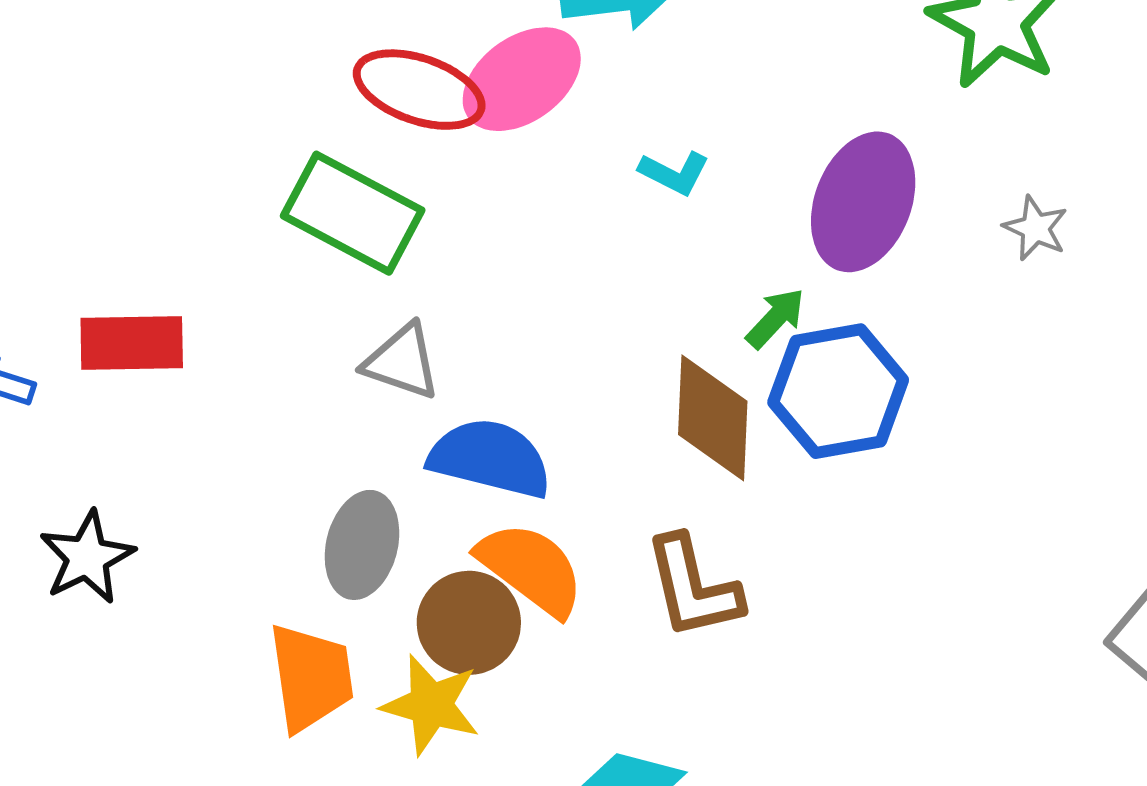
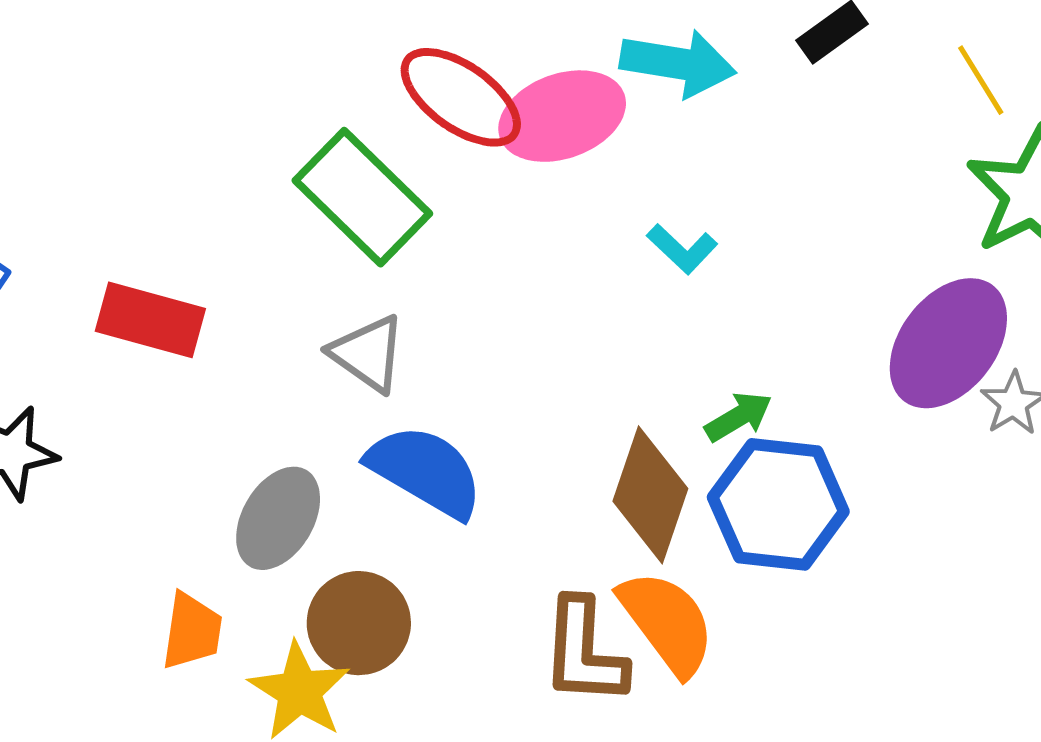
purple ellipse: (863, 202) -> (948, 343), moved
red rectangle: (132, 343) -> (150, 320), moved
orange semicircle: (531, 569) -> (667, 623), moved
orange trapezoid: (311, 677) -> (192, 631), size x0.7

